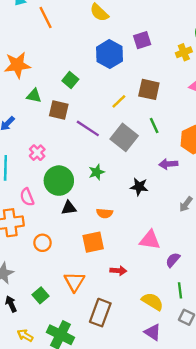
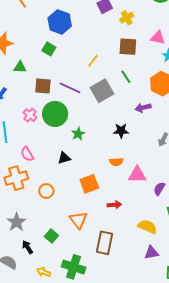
yellow cross: (184, 52) -> (127, 18), moved
blue hexagon: (109, 54) -> (60, 22), moved
brown square: (149, 89) -> (128, 47), moved
brown square: (59, 110) -> (43, 86), moved
gray square: (124, 137) -> (102, 91), turned 30
green star: (97, 172) -> (78, 134), moved
green circle: (59, 181) -> (55, 114), moved
orange semicircle: (105, 213) -> (116, 162), moved
purple triangle: (153, 332) -> (152, 253), turned -35

